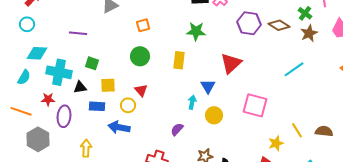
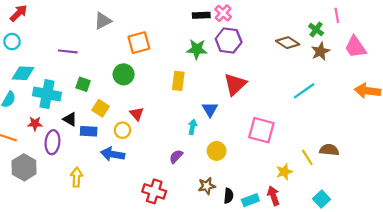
purple hexagon: (249, 23) -> (229, 40), moved
orange square: (143, 25) -> (139, 43), size x1.5
green circle: (140, 56) -> (124, 74), moved
yellow square: (108, 85) -> (101, 108), turned 35
black triangle: (80, 87) -> (70, 119), moved, turned 40
yellow circle: (214, 115) -> (217, 151), moved
brown semicircle: (324, 131) -> (329, 150), moved

